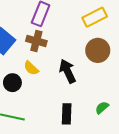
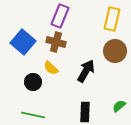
yellow rectangle: (95, 17) -> (112, 19), turned -50
black arrow: (68, 71) -> (86, 71), turned 55

